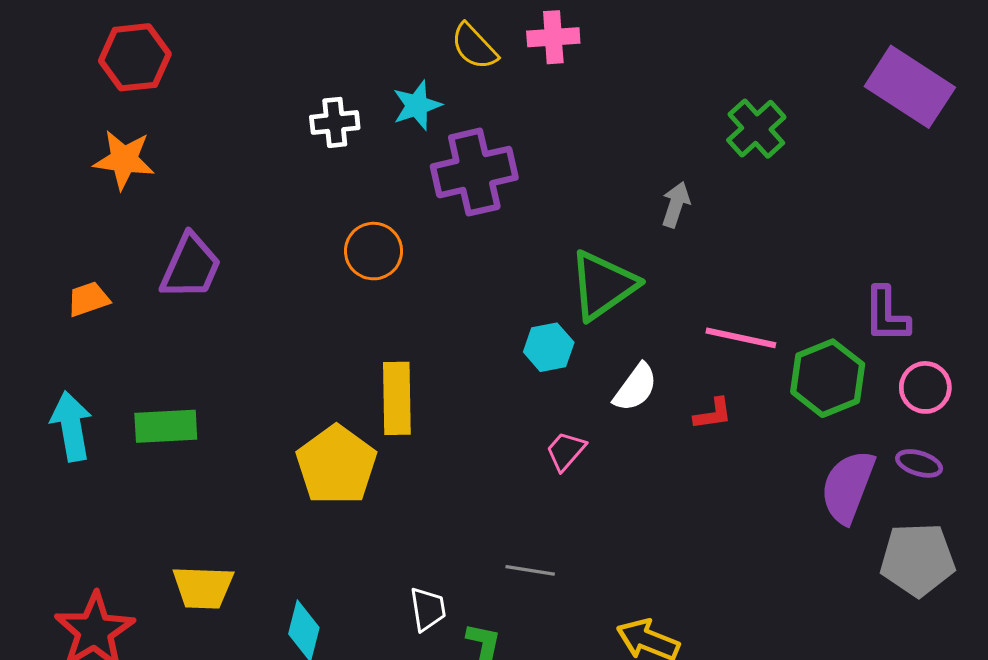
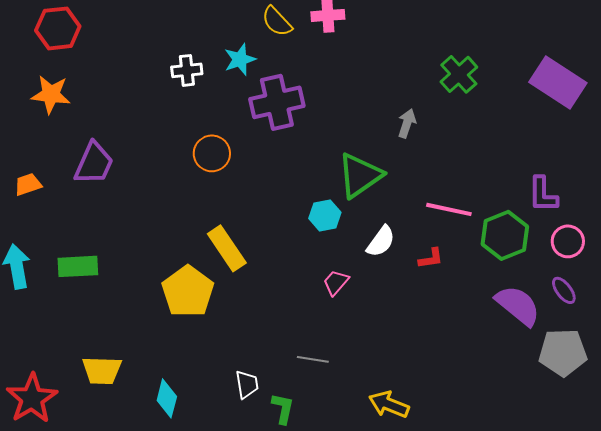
purple rectangle: (910, 87) -> (558, 82), moved
yellow rectangle: (397, 398) -> (227, 248), turned -33
purple ellipse: (919, 463) -> (564, 290), turned 36
purple semicircle: (848, 487) -> (518, 305), turned 108

